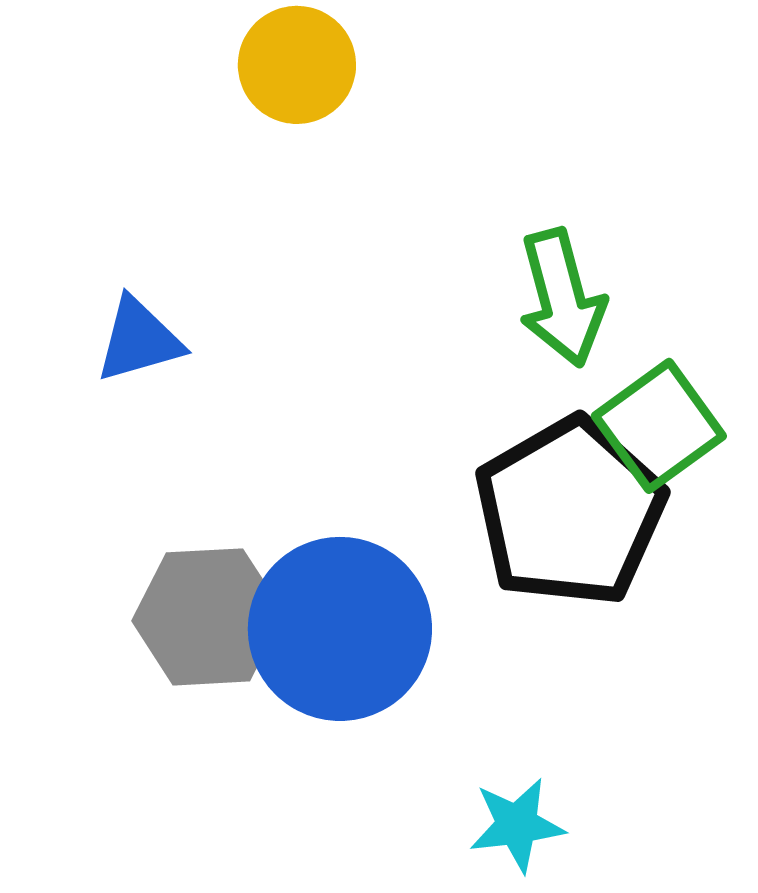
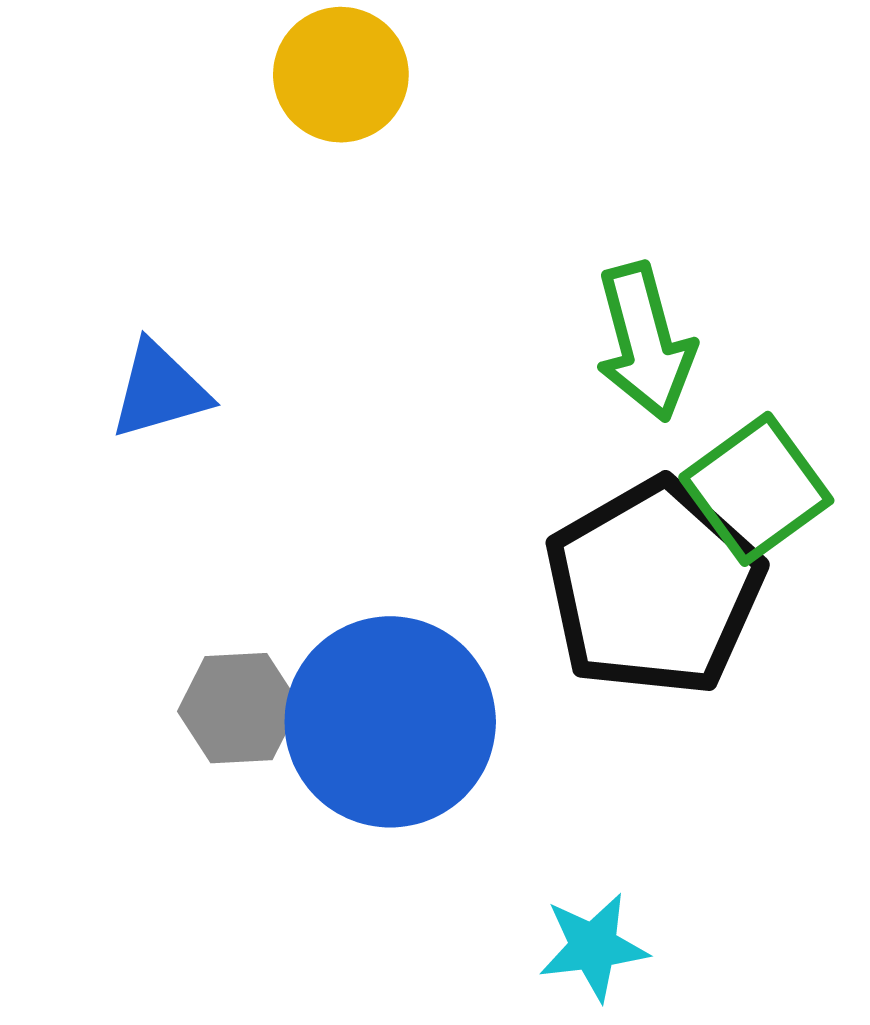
gray hexagon: (208, 617) -> (239, 708), size x0.7

